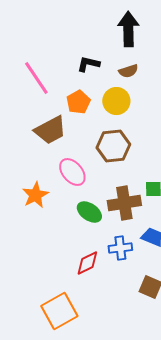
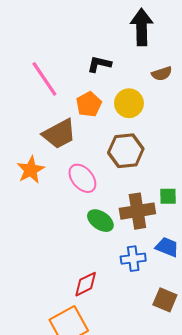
brown semicircle: (128, 71) -> (162, 74), moved
orange star: (35, 195) -> (31, 170), moved
red diamond: (87, 263) -> (86, 284), moved

